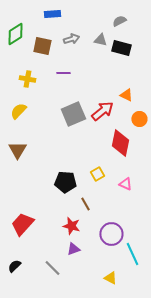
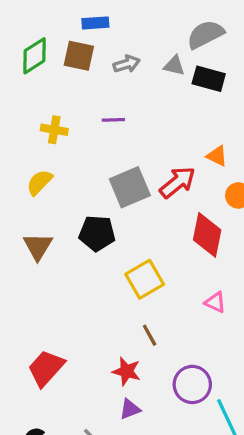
gray semicircle: (119, 21) -> (205, 34), size x1.6
brown square: (42, 46) -> (79, 56), moved
yellow square: (97, 174) -> (145, 279), moved, size x1.6
black pentagon: (65, 182) -> (97, 233), moved

